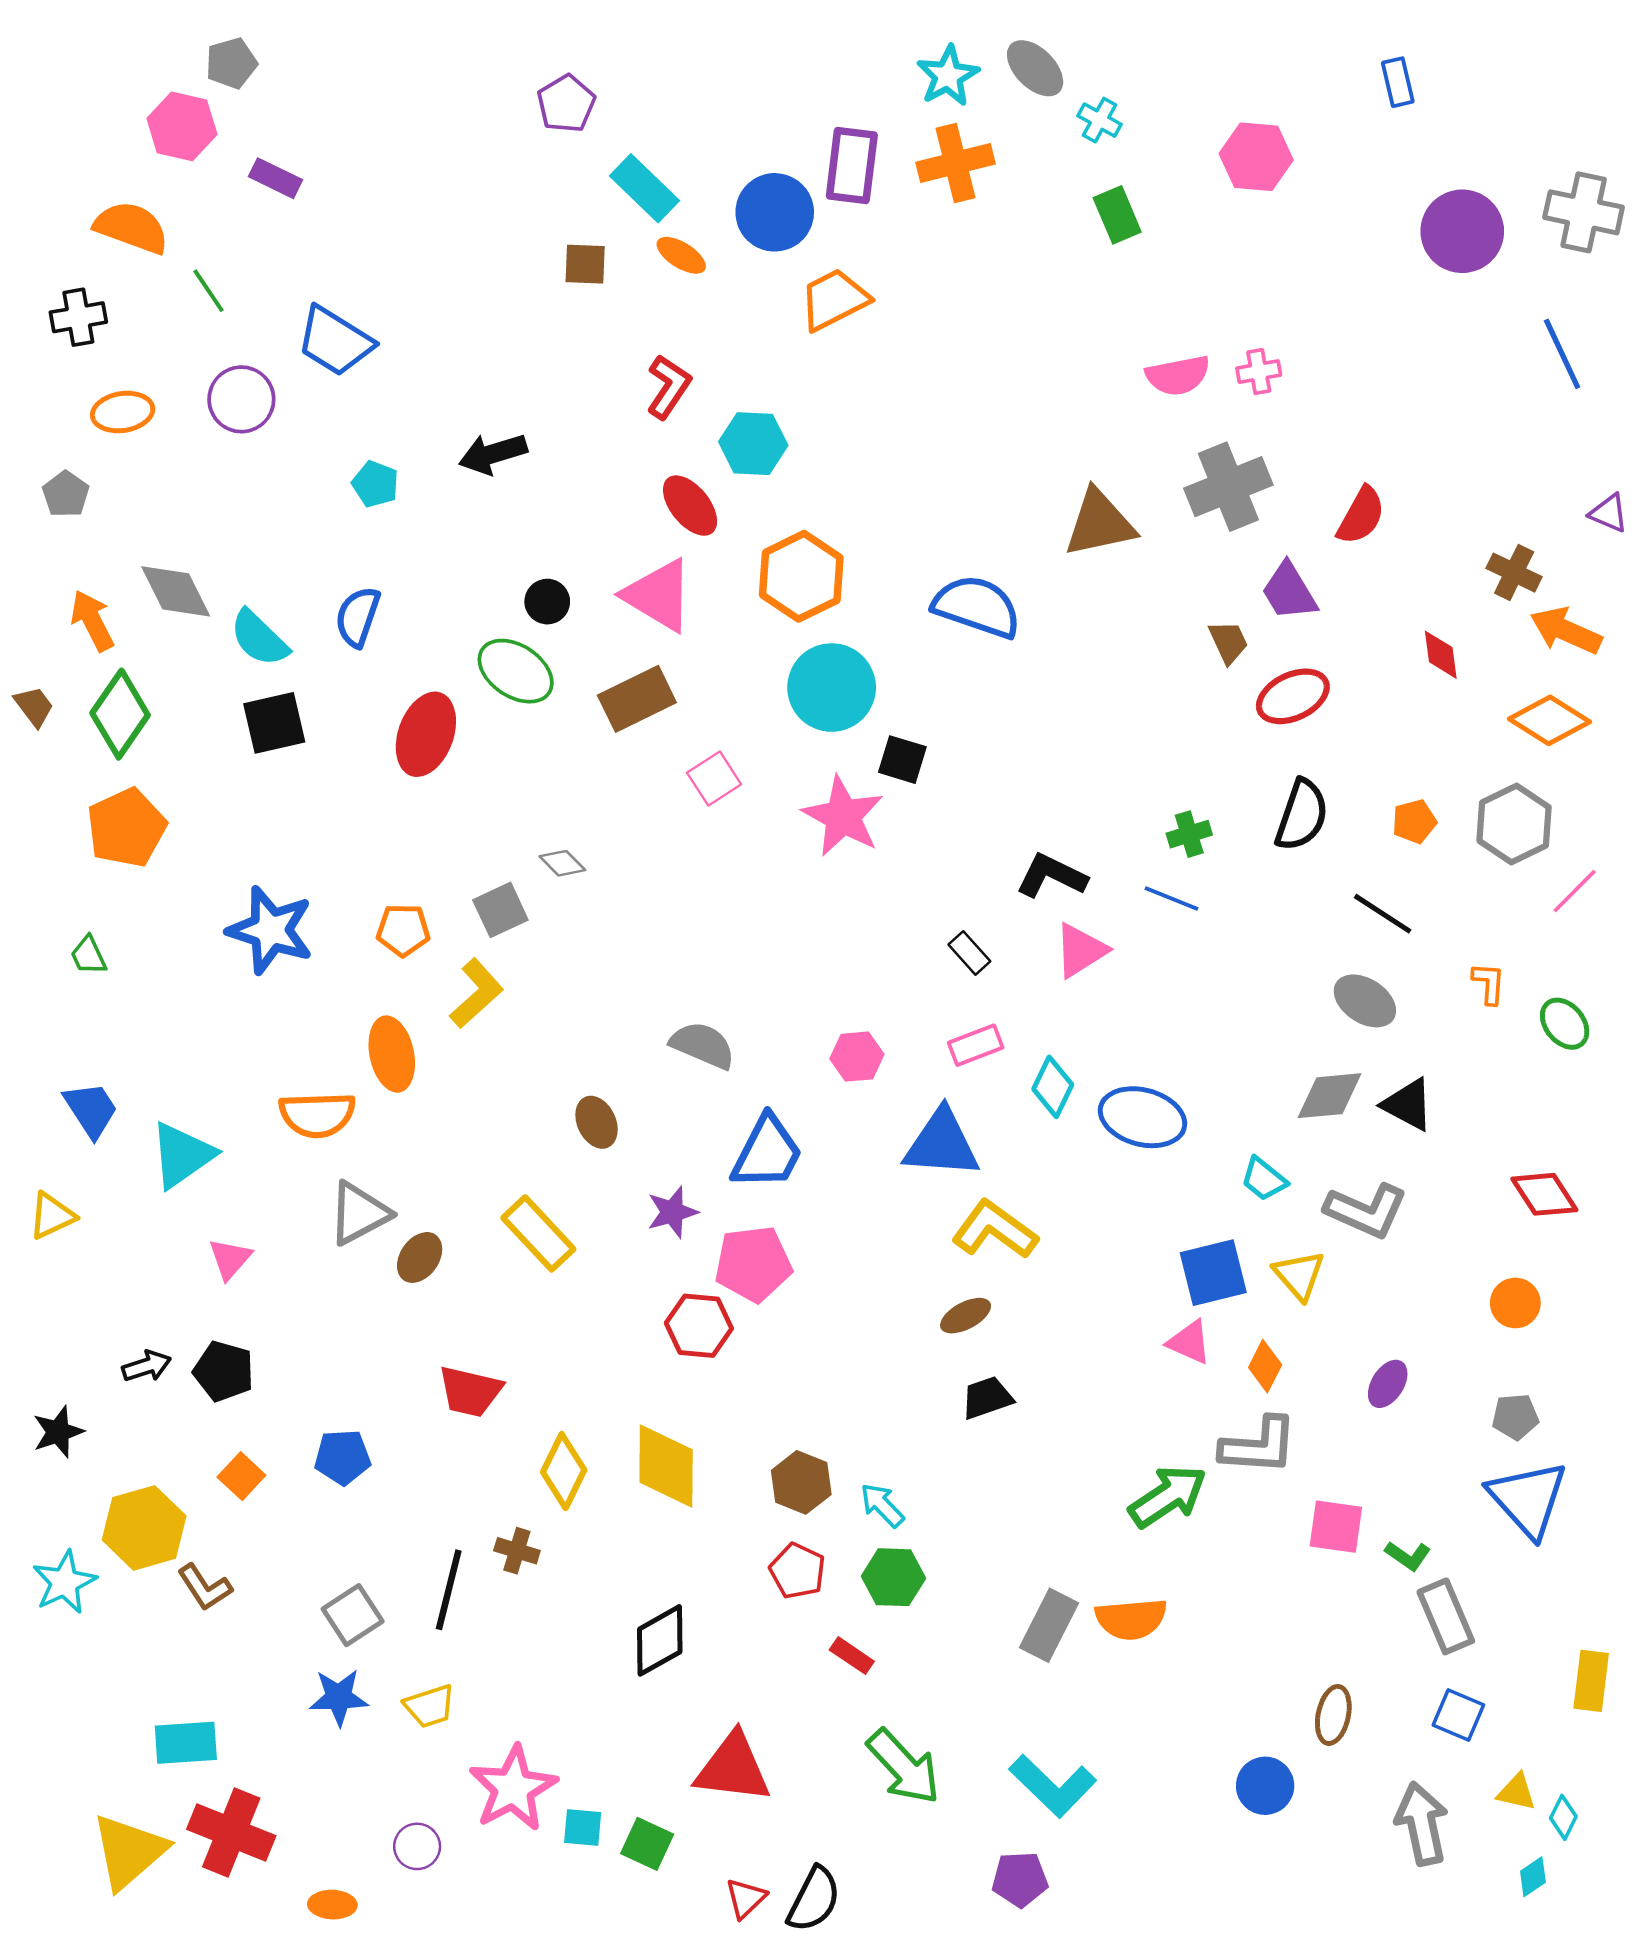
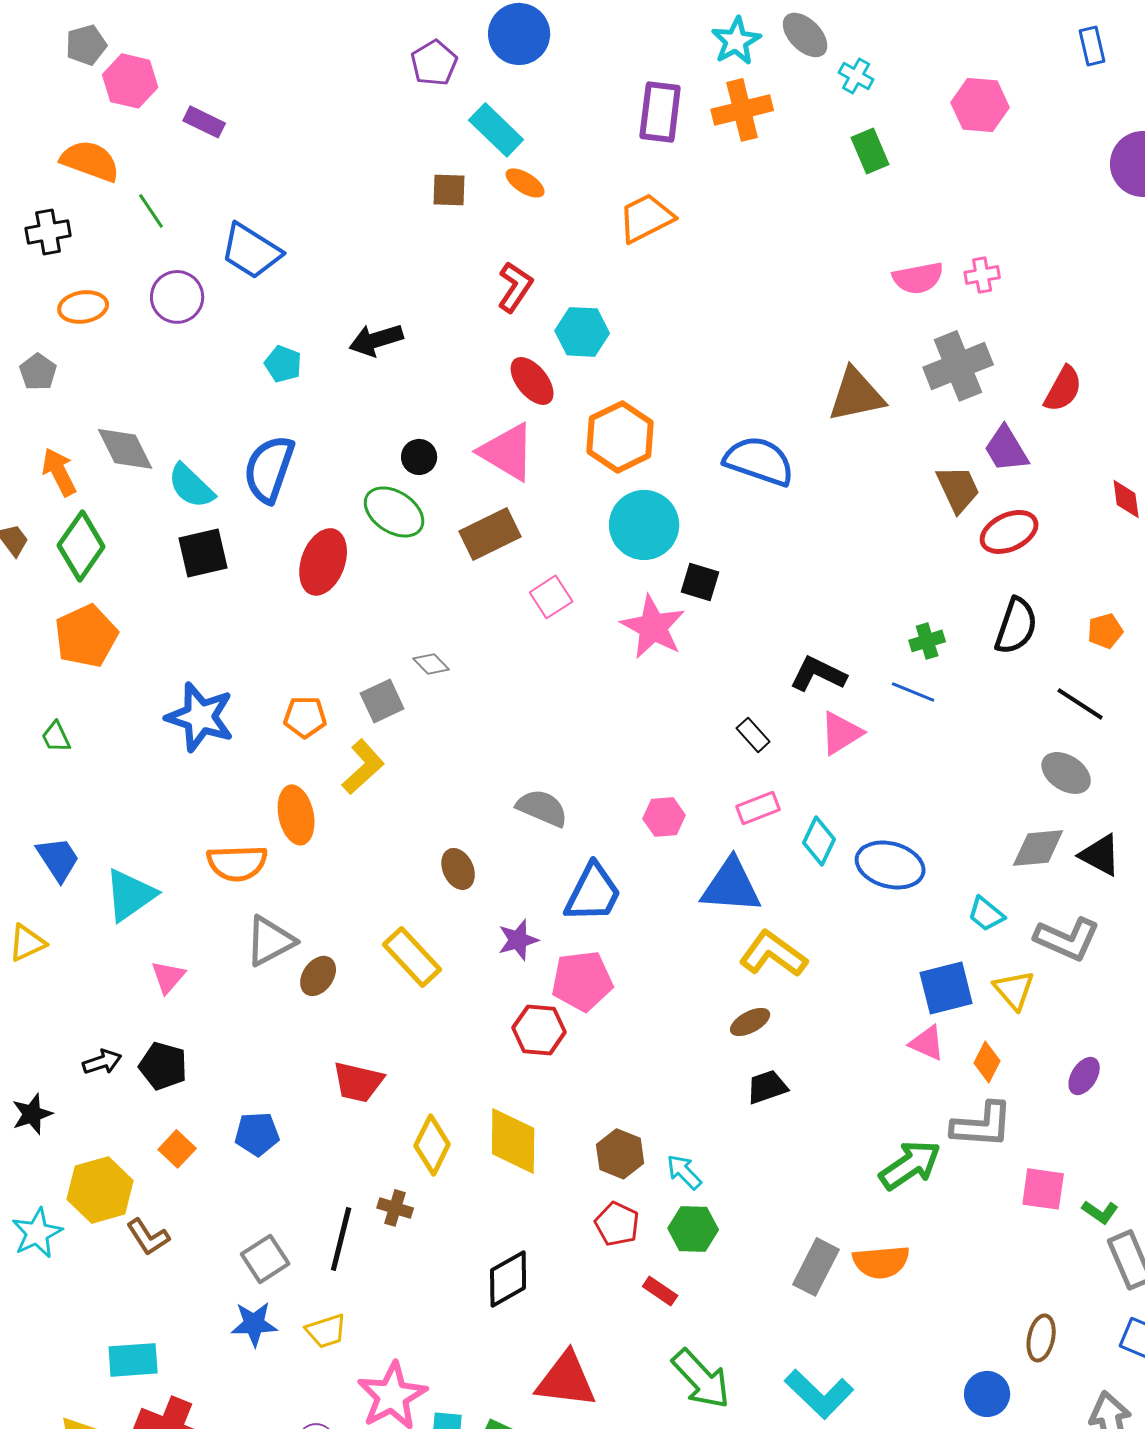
gray pentagon: (231, 63) -> (86, 45), moved
blue circle: (775, 212) -> (519, 34), moved
blue semicircle: (358, 617) -> (269, 469), size x1.4
brown trapezoid: (1228, 642) -> (958, 489), size x1.4

